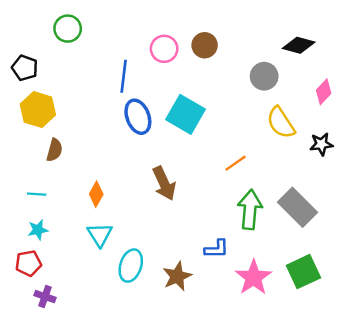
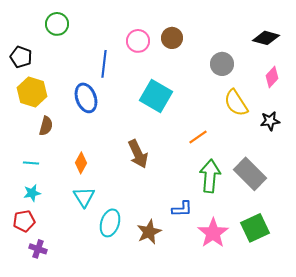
black diamond: (299, 45) -> (266, 38), moved
blue ellipse: (138, 117) -> (86, 98), moved

